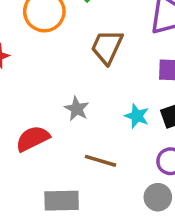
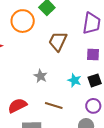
red semicircle: (33, 139) -> (17, 106), moved

